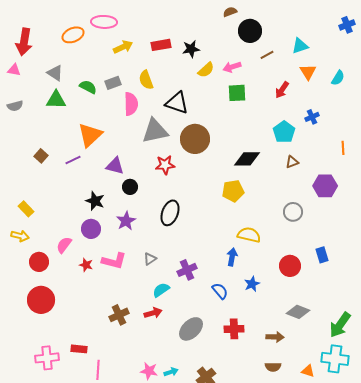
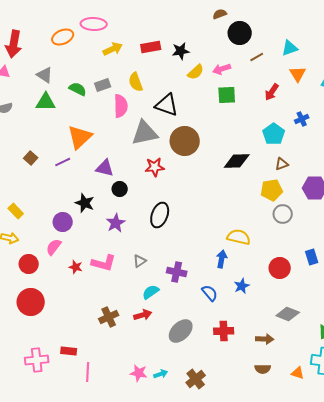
yellow pentagon: (233, 191) -> (272, 190), moved
purple circle: (91, 229) -> (63, 222), moved
purple cross: (187, 270) -> (177, 272), turned 36

